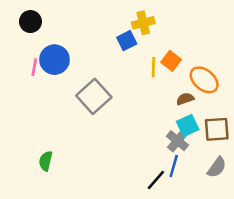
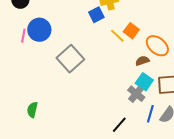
yellow line: (153, 67) -> (117, 36), turned -49
cyan square: (188, 125) -> (144, 82), turned -30
blue line: (174, 166) -> (150, 114), moved

